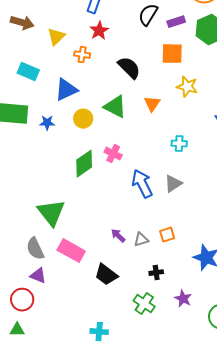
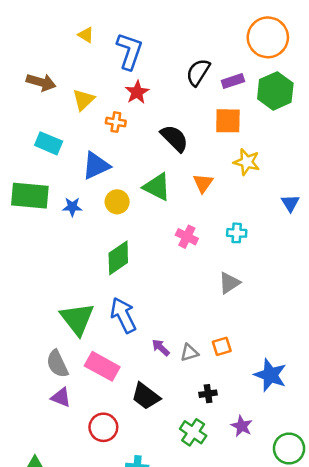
pink cross: (113, 154) -> (187, 237), moved
blue arrow: (142, 184) -> (123, 315), moved
red circle: (22, 300) -> (103, 427), moved

